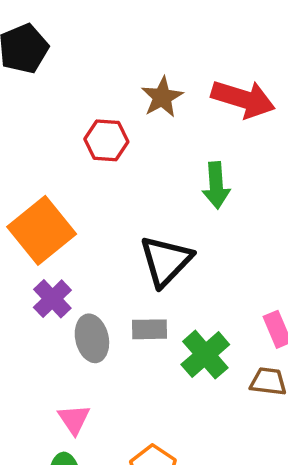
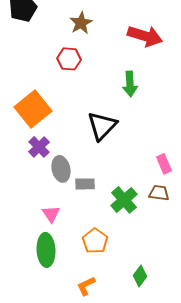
brown star: (162, 97) -> (81, 23), moved
gray rectangle: (150, 329) -> (85, 184), moved
green cross: (205, 355) -> (124, 200), moved

